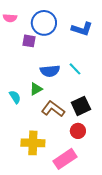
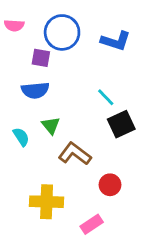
blue semicircle: (50, 71) -> (35, 90), moved
green triangle: (36, 89) -> (51, 126), turned -40
black square: (81, 106) -> (121, 124), moved
pink rectangle: (65, 159) -> (92, 224), size x0.7

